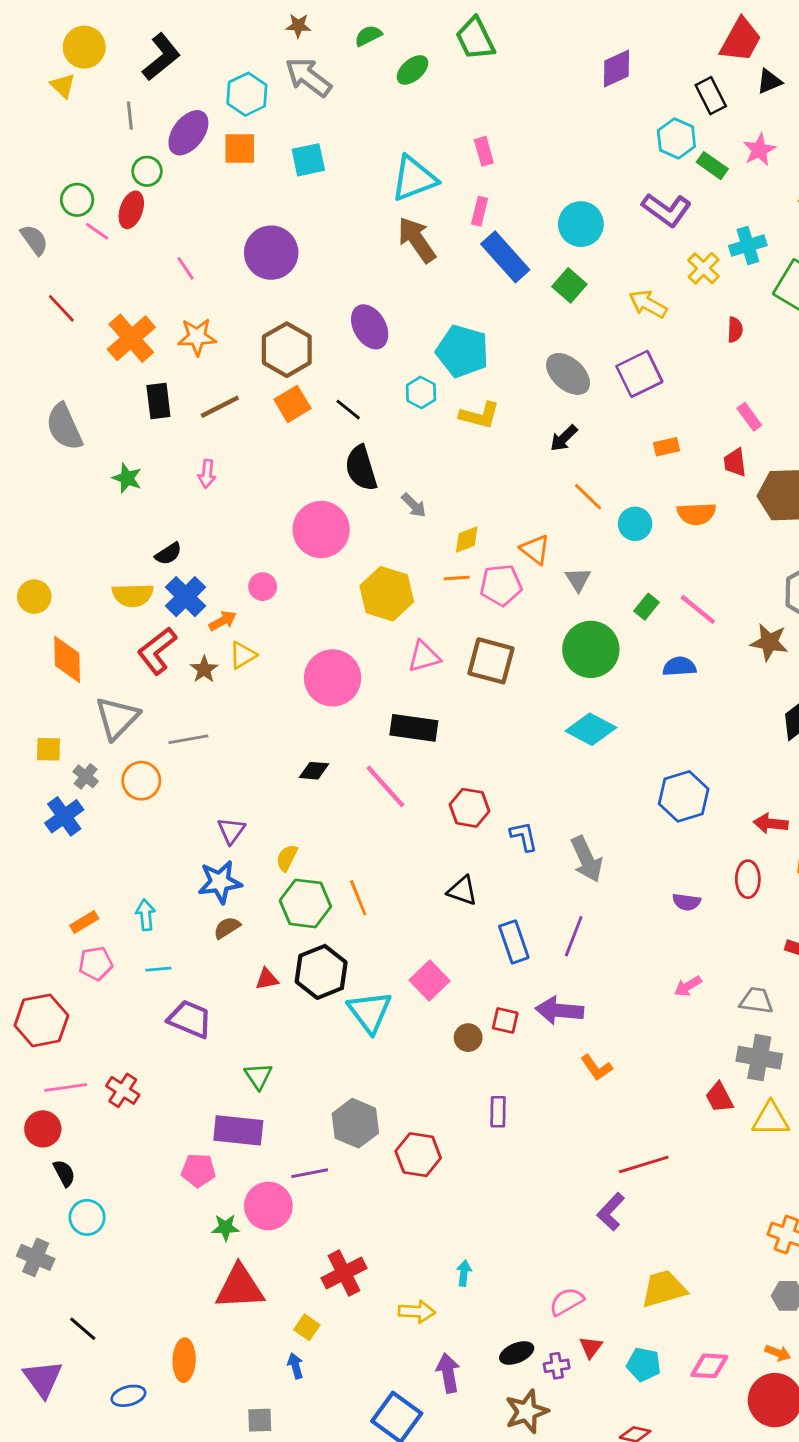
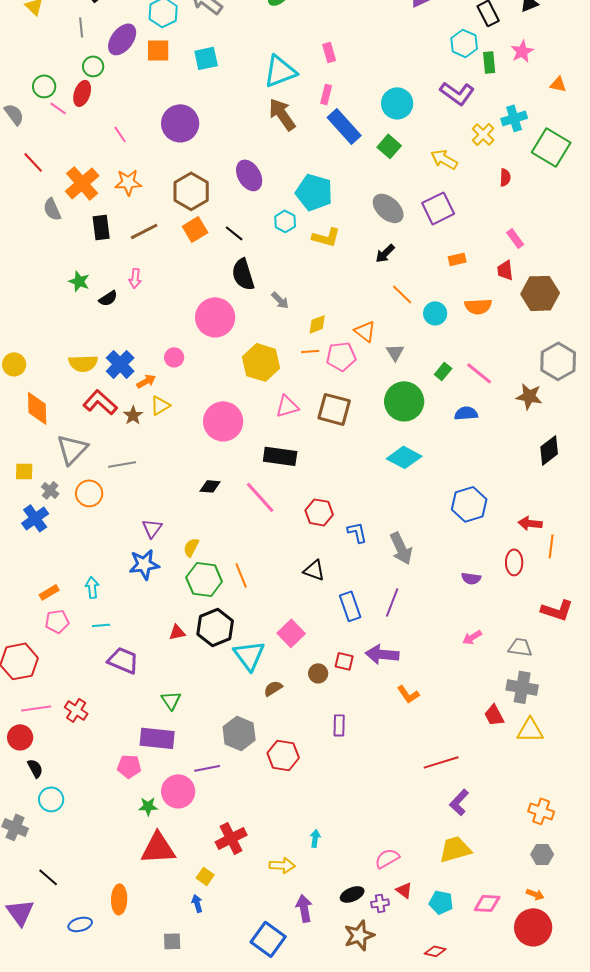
green rectangle: (712, 166) -> (489, 62), turned 50
gray semicircle: (64, 427) -> (52, 209), moved, size x0.7
black semicircle: (168, 554) -> (108, 298), moved
red L-shape: (157, 651) -> (100, 402), turned 80
brown semicircle: (227, 928) -> (273, 688), moved
purple L-shape: (611, 1212) -> (459, 802), moved
red triangle: (591, 1347) -> (404, 890), turned -30

